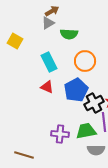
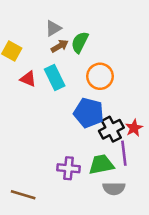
brown arrow: (52, 11) -> (60, 46), moved
green semicircle: (69, 34) -> (80, 42), turned 114
red triangle: (47, 87) -> (28, 79), moved
blue pentagon: (76, 90) -> (89, 113), turned -30

